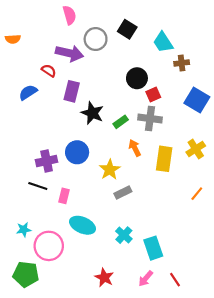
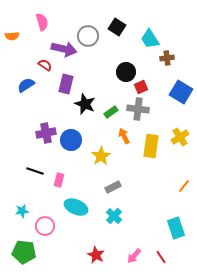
pink semicircle: (69, 15) -> (42, 22), moved
purple cross: (47, 161) -> (46, 133), moved
gray rectangle: (123, 193) -> (113, 187), moved
orange line: (197, 194) -> (184, 186), moved
pink circle: (49, 246) -> (45, 226), size x0.7
cyan rectangle: (153, 248) -> (176, 228), moved

